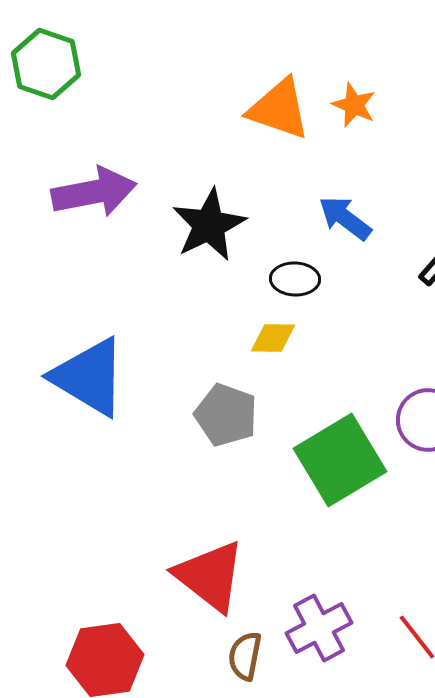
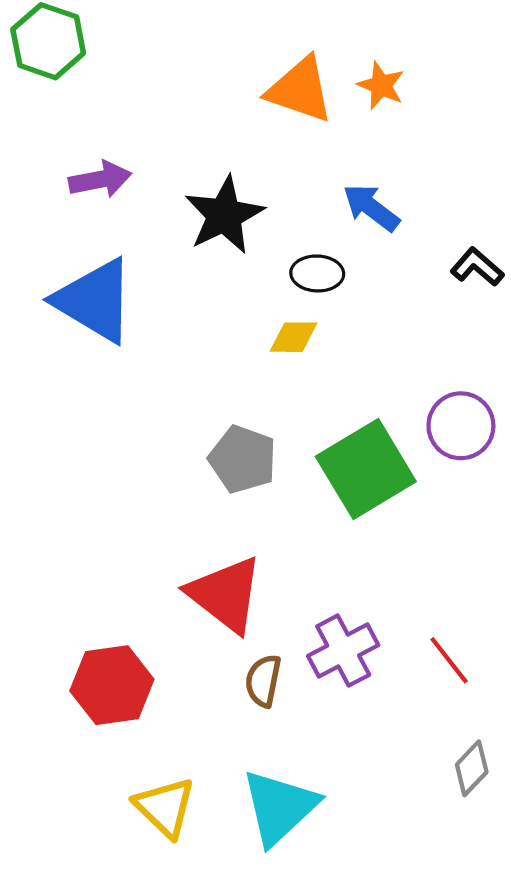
purple arrow: (94, 192) -> (100, 179), size x0.7
blue triangle: (89, 377) -> (95, 300), moved
gray pentagon: (226, 415) -> (243, 459), moved

